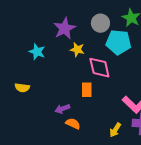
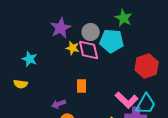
gray circle: (100, 23) -> (91, 32), moved
cyan star: (37, 52) -> (30, 59), moved
pink diamond: (99, 68) -> (89, 50), moved

